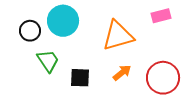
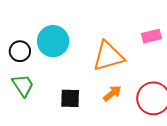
green trapezoid: (48, 61) -> (23, 85), moved

